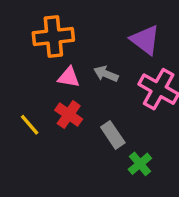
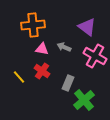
gray rectangle: (113, 135) -> (68, 83), turned 56
green cross: (140, 164) -> (84, 100), size x1.5

